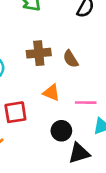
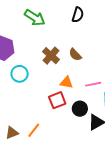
brown cross: (39, 53) -> (51, 56), turned -30
red square: (15, 112) -> (57, 100), moved

